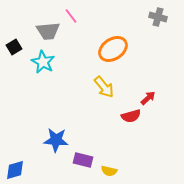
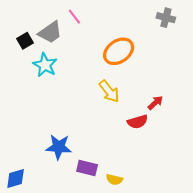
gray trapezoid: (48, 31) -> (50, 32), turned -30
black square: (14, 47) -> (25, 41), moved

